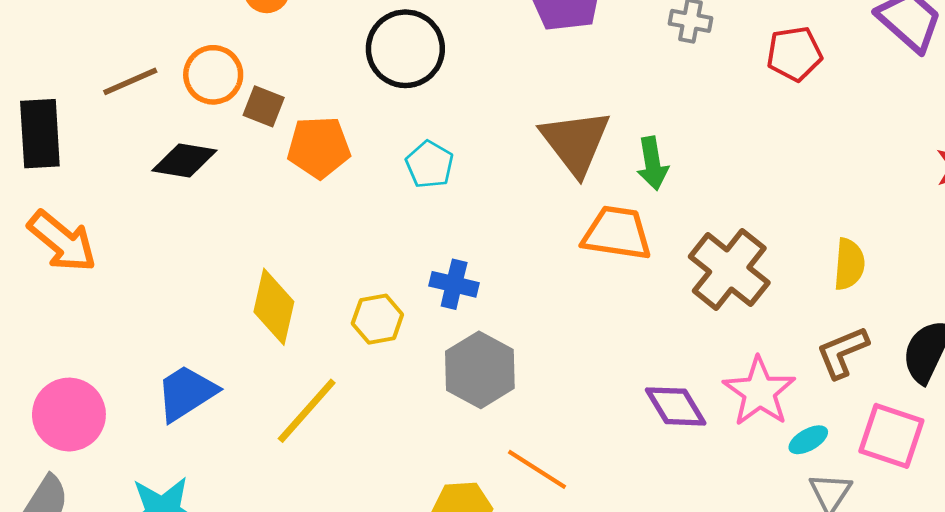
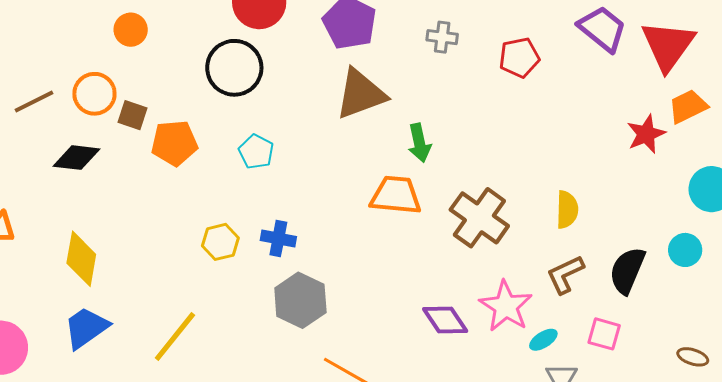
brown triangle: (576, 142) -> (361, 94), moved, turned 50
yellow diamond: (274, 307) -> (81, 259), moved
yellow hexagon: (377, 319) -> (220, 242), moved
pink square: (891, 436) -> (604, 334), size x0.7

